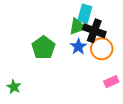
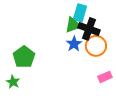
green pentagon: (43, 48) -> (24, 57), moved

